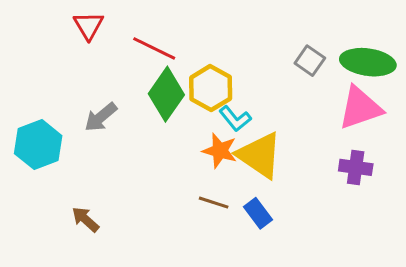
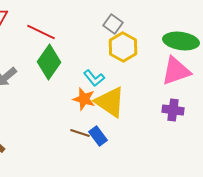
gray square: (310, 61) -> (113, 24), moved
yellow hexagon: (211, 88) -> (123, 47), moved
blue rectangle: (258, 213) -> (98, 136), moved

